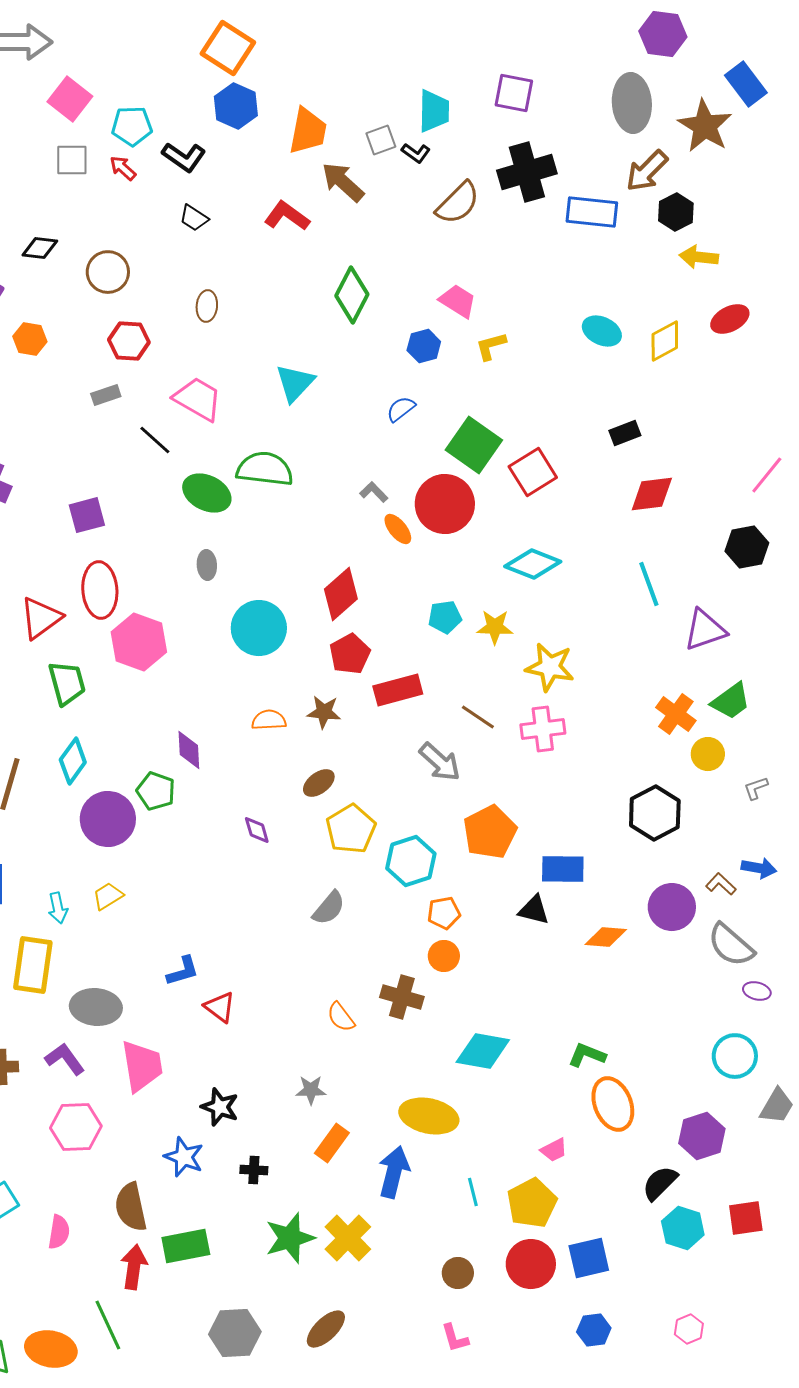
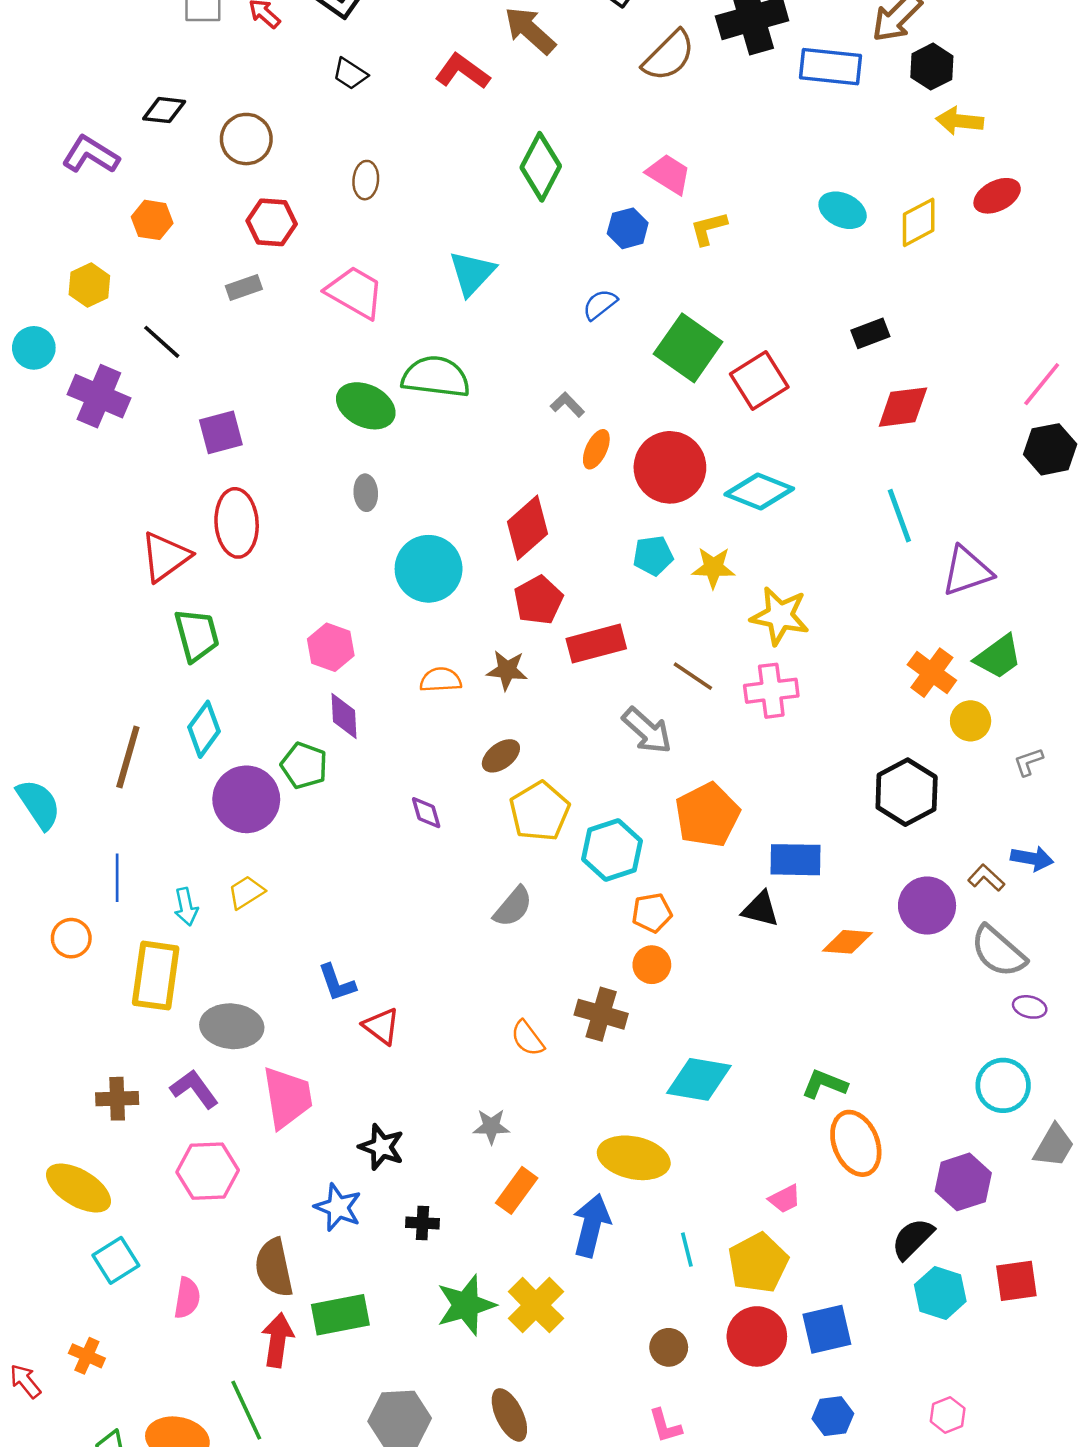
black line: (155, 440) -> (162, 342), moved
red circle: (445, 504) -> (670, 467), moved
orange ellipse: (398, 529) -> (596, 449), turned 64
black hexagon: (747, 547) -> (1050, 449), moved
pink hexagon: (139, 642) -> (331, 647), moved, size x0.7
blue L-shape: (183, 971) -> (337, 983), turned 87
brown ellipse: (326, 1329) -> (509, 1415), turned -72

